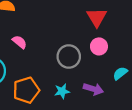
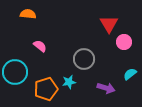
pink circle: (99, 46) -> (124, 42), moved
cyan star: (62, 91) -> (69, 82), moved

